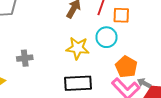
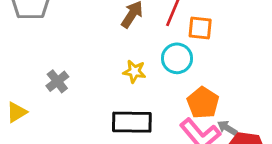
yellow star: (78, 48) -> (134, 71), size x0.7
gray cross: (25, 58) -> (57, 81), turned -35

